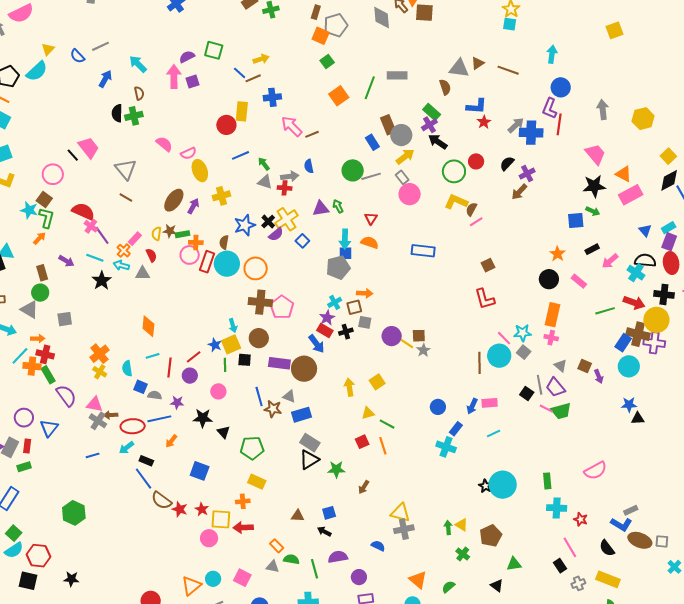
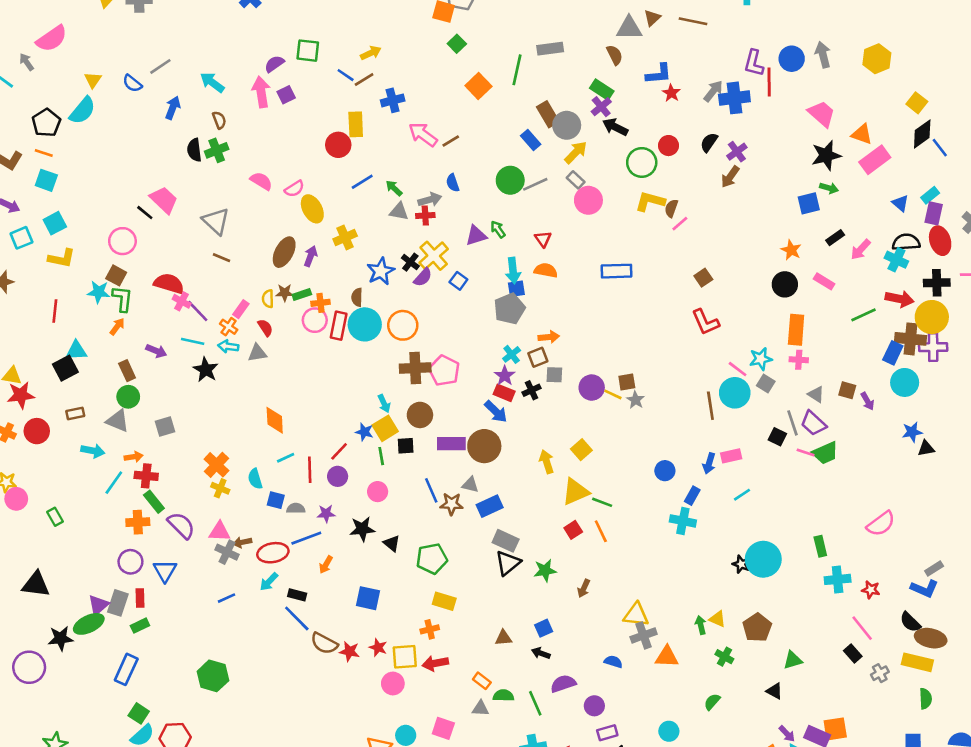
blue circle: (561, 87) -> (792, 59), moved
orange cross: (32, 366) -> (138, 522), moved
yellow triangle: (368, 413) -> (575, 492), size x1.6
brown ellipse: (640, 540) -> (931, 638), moved
orange triangle: (418, 580) -> (667, 657), moved, turned -30

